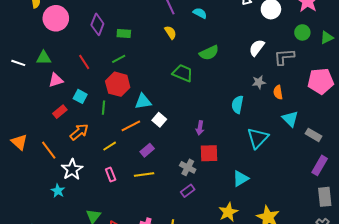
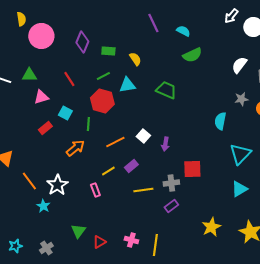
yellow semicircle: (170, 32) -> (135, 59), moved
green semicircle: (209, 53) -> (192, 55), moved
cyan triangle: (143, 101) -> (127, 85), moved
purple arrow: (200, 128) -> (165, 144), moved
orange arrow: (79, 132) -> (75, 148), moved
yellow line: (110, 146) -> (108, 171), moved
orange line: (49, 150) -> (29, 181), moved
gray cross: (188, 167) -> (171, 183), turned -35
yellow line: (144, 175) -> (143, 190), moved
cyan triangle: (240, 179) -> (239, 189), moved

